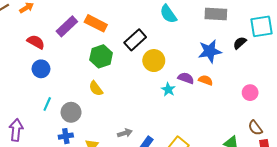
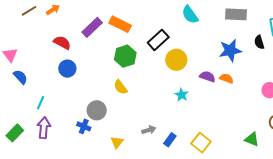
black semicircle: (240, 43) -> (259, 42), turned -64
cyan star: (168, 90) -> (182, 95), moved
cyan line: (47, 104) -> (41, 103), moved
blue cross: (66, 136) -> (84, 126), moved, turned 32

